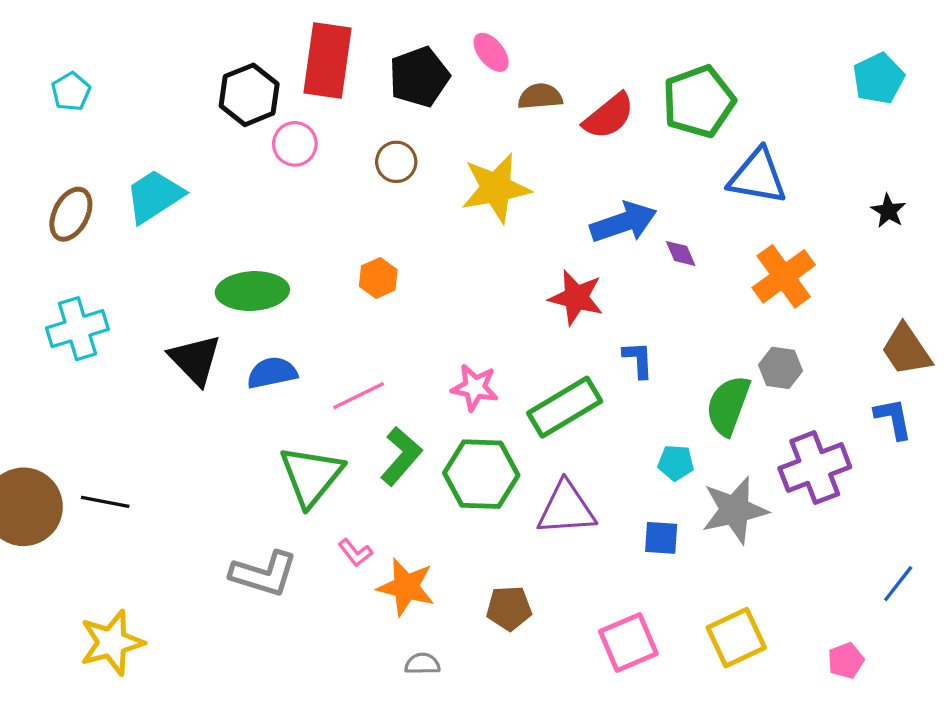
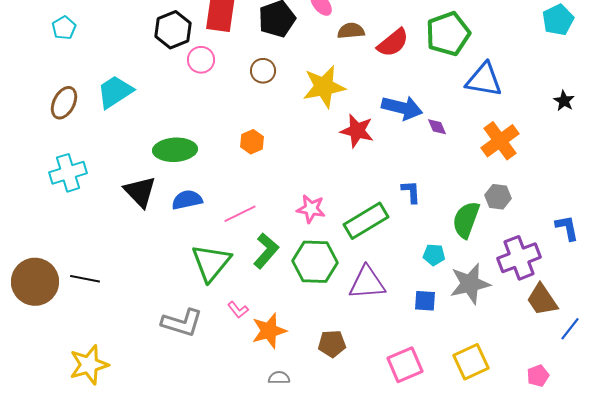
blue arrow: (623, 222) -> (402, 108), turned 33
red star: (576, 298) -> (357, 131), moved
brown trapezoid: (906, 350) -> (542, 300), moved
orange star: (406, 587) -> (269, 331), turned -30

